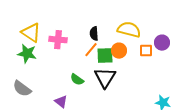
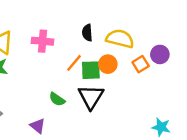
black semicircle: (94, 34) -> (87, 33), moved
pink cross: (58, 40) -> (42, 41), moved
orange square: (146, 51) -> (141, 64), turned -32

